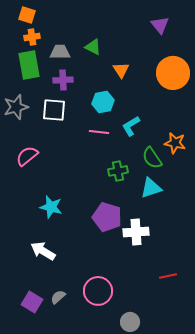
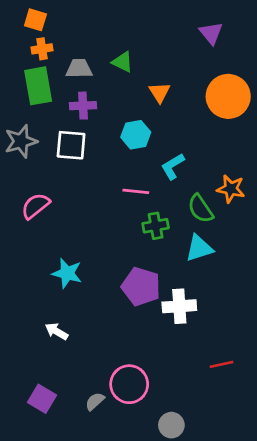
pink line: (99, 132) -> (136, 191), moved
white arrow: (43, 251) -> (57, 331), size x0.7
gray semicircle: (58, 297) -> (95, 401), moved

